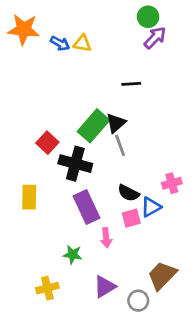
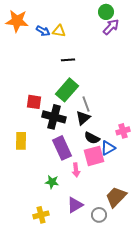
black line: (131, 84) -> (68, 60), moved
black triangle: (116, 123) -> (83, 118), moved
red square: (47, 143) -> (34, 102), turned -35
pink square: (131, 218) -> (94, 156), size x1.5
yellow cross: (47, 288) -> (41, 215), moved

